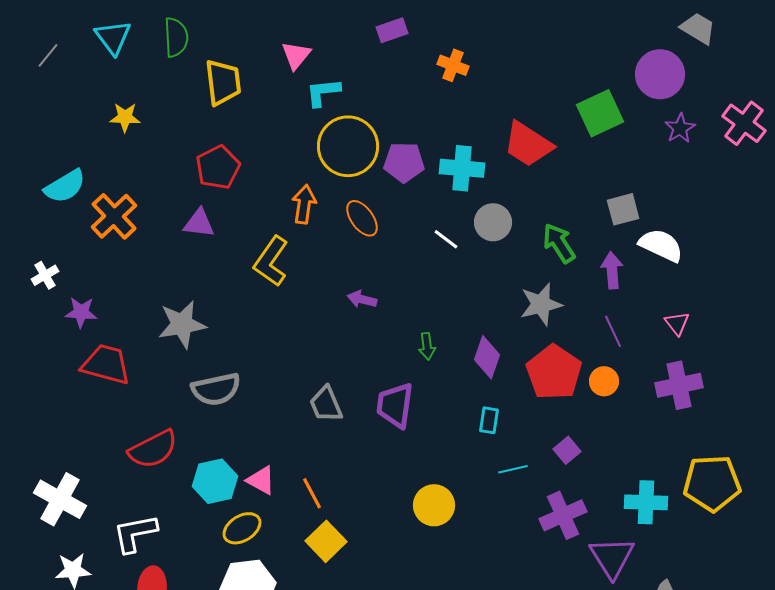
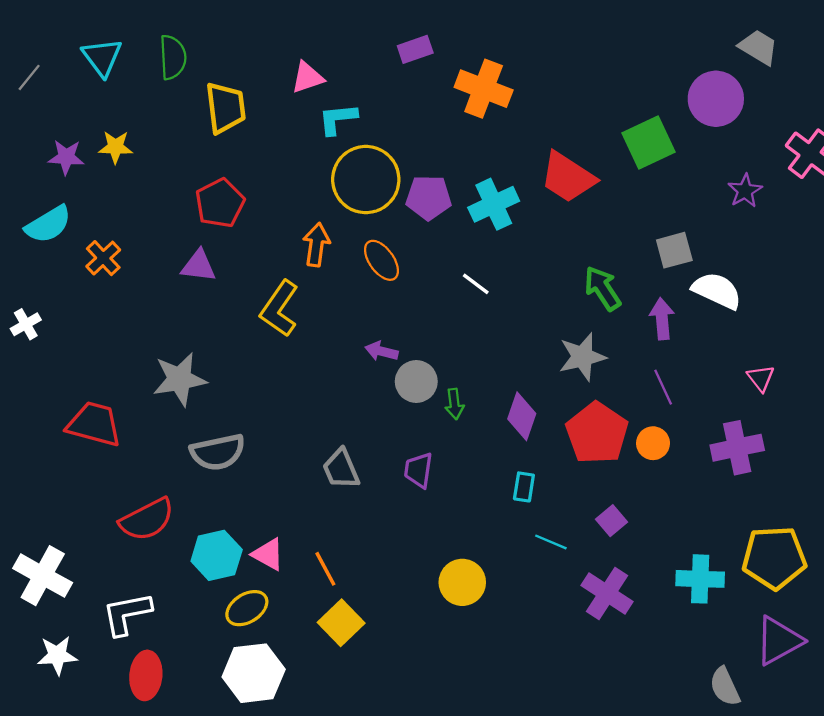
pink triangle: (296, 55) -> (307, 77), turned 32
orange cross: (453, 65) -> (484, 89), size x1.6
purple star: (680, 128) -> (745, 191), moved
cyan cross: (462, 168) -> (494, 204), turned -30
orange cross: (114, 216) -> (103, 258), size x0.7
gray circle: (493, 222) -> (416, 381), moved
purple star: (81, 312) -> (66, 157), moved
pink triangle: (677, 323) -> (761, 378), moved
purple trapezoid: (395, 405) -> (419, 470), size x0.7
cyan line: (513, 469) -> (551, 542), turned 36
purple cross: (563, 515) -> (607, 594), turned -33
purple triangle: (612, 557) -> (779, 641), moved, turned 33

